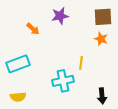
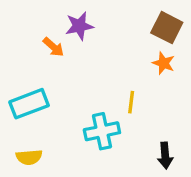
purple star: (60, 16) -> (79, 26), moved
brown square: (103, 17) -> (167, 28), turned 30

